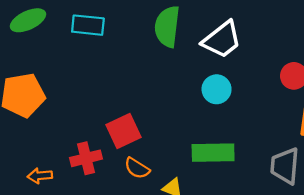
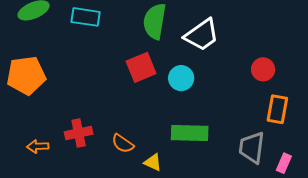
cyan circle: (217, 89) -> (181, 78), moved
red square: (124, 131) -> (141, 67), moved

